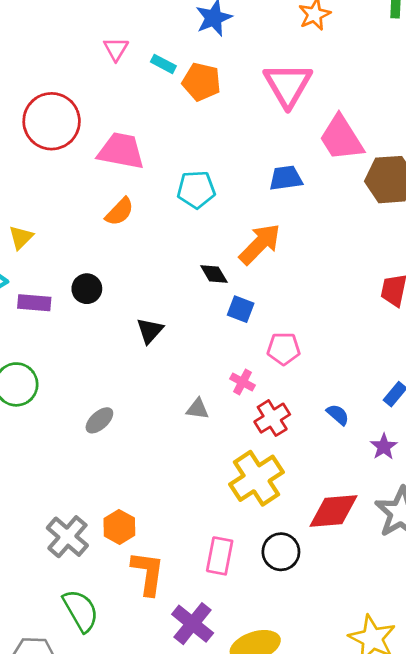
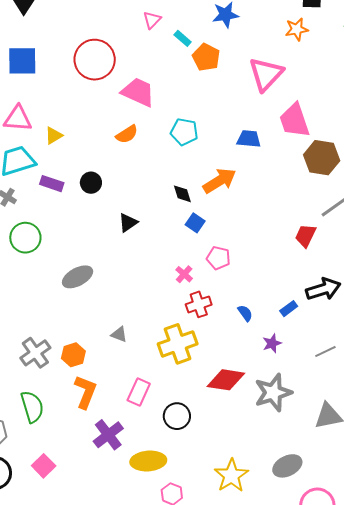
gray triangle: (198, 409) -> (119, 334), moved
gray ellipse: (99, 420) -> (78, 277), size x1.4
black circle: (281, 552) -> (177, 416), moved

